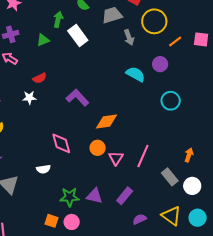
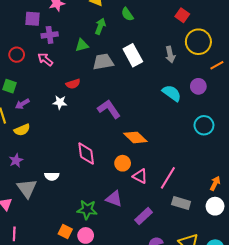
gray trapezoid: (112, 15) -> (103, 62), moved
white rectangle: (78, 36) -> (133, 55), moved
orange diamond: (106, 121) -> (135, 137), turned 45
pink triangle: (116, 158) -> (140, 176), turned -42
white semicircle: (43, 169) -> (52, 176), moved
gray rectangle: (170, 177) -> (181, 203), moved, turned -42
white circle: (192, 186) -> (215, 206), moved
purple triangle: (95, 196) -> (114, 199), moved

